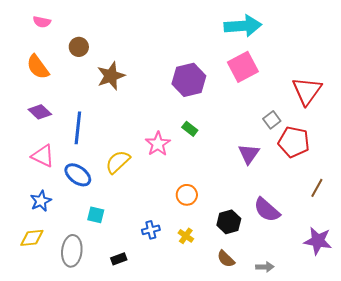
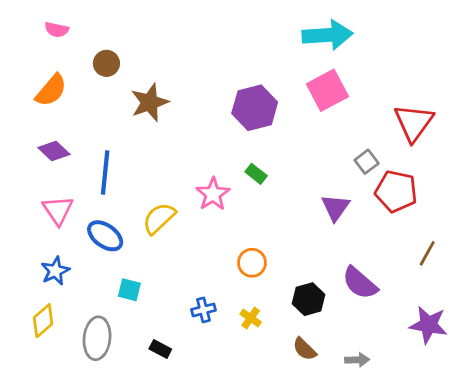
orange semicircle: (38, 67) -> (51, 90), turned -104
pink triangle: (43, 156) -> (58, 210), turned 30
yellow diamond: (32, 238) -> (43, 321), turned -35
black rectangle: (119, 259) -> (160, 349), turned 49

